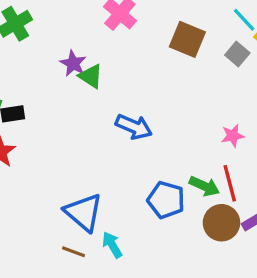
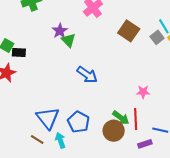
gray square: (237, 54) -> (157, 37), moved
blue pentagon: (166, 200) -> (79, 122), moved
brown circle: (221, 223) -> (114, 131), moved

